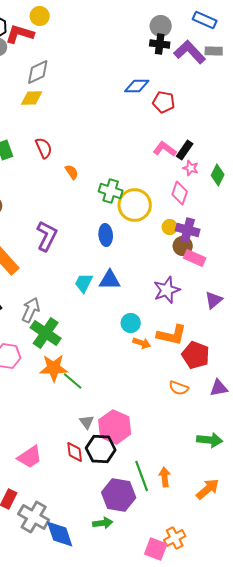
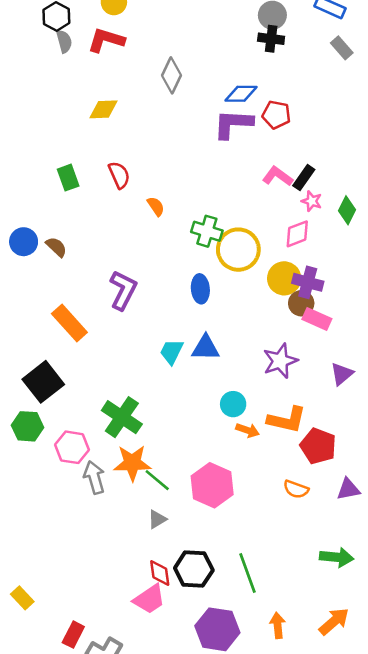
red L-shape: (20, 34) -> (106, 40), moved
gray rectangle: (214, 51) -> (342, 48), turned 48
purple L-shape: (190, 52) -> (233, 124), moved, turned -44
gray diamond: (38, 72) -> (172, 75), moved, turned -40
pink diamond: (180, 193) -> (297, 234), turned 50
yellow circle: (170, 227) -> (284, 278), size x1.6
gray arrow: (31, 310) -> (94, 477), moved, turned -40
gray triangle: (87, 422) -> (157, 519), moved, turned 35
pink hexagon: (115, 427) -> (212, 485), moved
pink trapezoid: (30, 457) -> (149, 599), moved
green line: (142, 476) -> (247, 573), moved
orange arrow: (165, 477) -> (278, 625), moved

